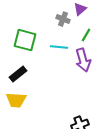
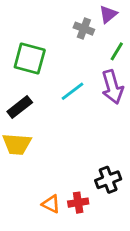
cyan line: (59, 47) -> (72, 91), moved, turned -42

